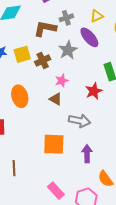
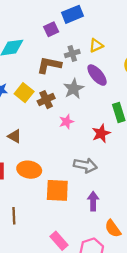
yellow triangle: (97, 16) -> (96, 45), moved
yellow square: (22, 54) -> (24, 93), turned -36
orange ellipse: (20, 96) -> (29, 170), moved, turned -65
brown triangle: (56, 99) -> (15, 136), moved

